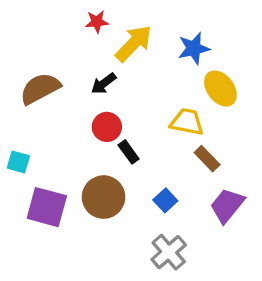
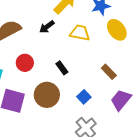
yellow trapezoid: (187, 122) -> (80, 33), moved
red circle: (107, 127) -> (25, 63), moved

